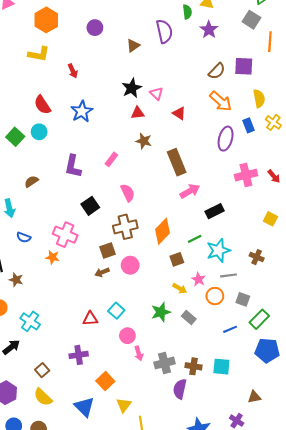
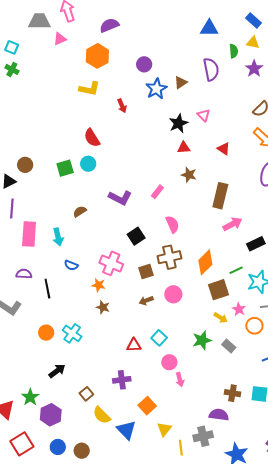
pink triangle: (157, 93) -> (204, 115), moved
blue star: (82, 111) -> (156, 89), moved
green square: (15, 137) -> (65, 168), turned 30
brown rectangle: (177, 162) -> (220, 196), turned 35
purple L-shape: (73, 166) -> (120, 198), turned -75
brown square: (107, 251) -> (146, 272), moved
brown square: (177, 259) -> (219, 290), size x1.5
brown star: (16, 280) -> (103, 307), moved
cyan cross: (30, 321) -> (72, 333), moved
gray cross: (165, 363) -> (203, 436), moved
purple semicircle: (180, 389) -> (219, 415), turned 84
yellow semicircle: (43, 397) -> (102, 415), moved

